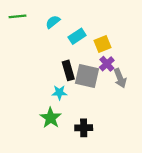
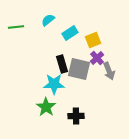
green line: (17, 16) -> (16, 27), moved
cyan star: (59, 92) -> (54, 84), size x1.5

